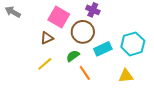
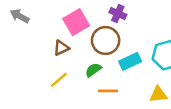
pink square: (59, 17) -> (76, 22), turned 30
orange line: (85, 73) -> (108, 91), turned -56

